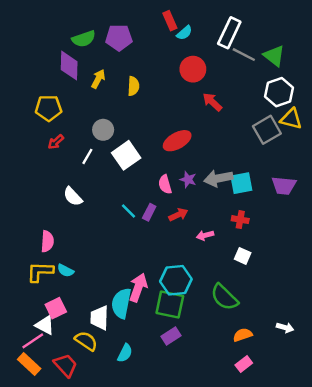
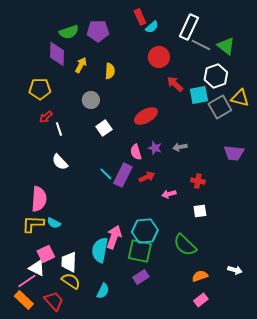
white hexagon: (279, 92) -> (216, 76), moved
gray circle: (103, 130) -> (91, 100), moved
white square: (126, 155) -> (104, 128), size x0.7
white line: (87, 156) -> (59, 129), moved, turned -48
gray arrow: (218, 178) -> (180, 147), size x0.6
cyan square: (241, 183) -> (199, 95), moved
purple rectangle: (149, 212) -> (123, 175), size x1.6
pink semicircle: (47, 241) -> (39, 199), size x1.4
white square: (243, 256) -> (200, 211), turned -32
white trapezoid: (99, 318) -> (69, 262), moved

